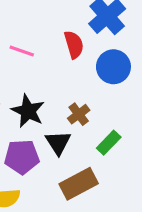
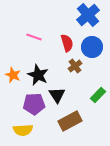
red semicircle: (74, 45) -> (67, 43), moved
brown cross: (79, 114) -> (75, 66), moved
green rectangle: (109, 143) -> (98, 95), moved

